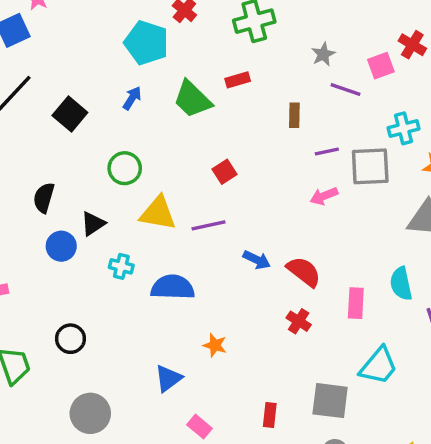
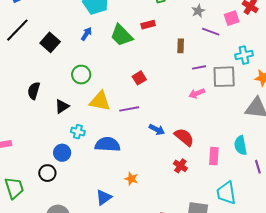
blue circle: (61, 246) -> (62, 153), moved
cyan trapezoid: (379, 366) -> (226, 193), turned 130

